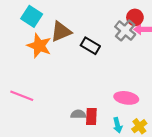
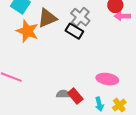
gray cross: (125, 30) -> (80, 17), moved
red rectangle: (91, 116) -> (75, 96), turned -42

